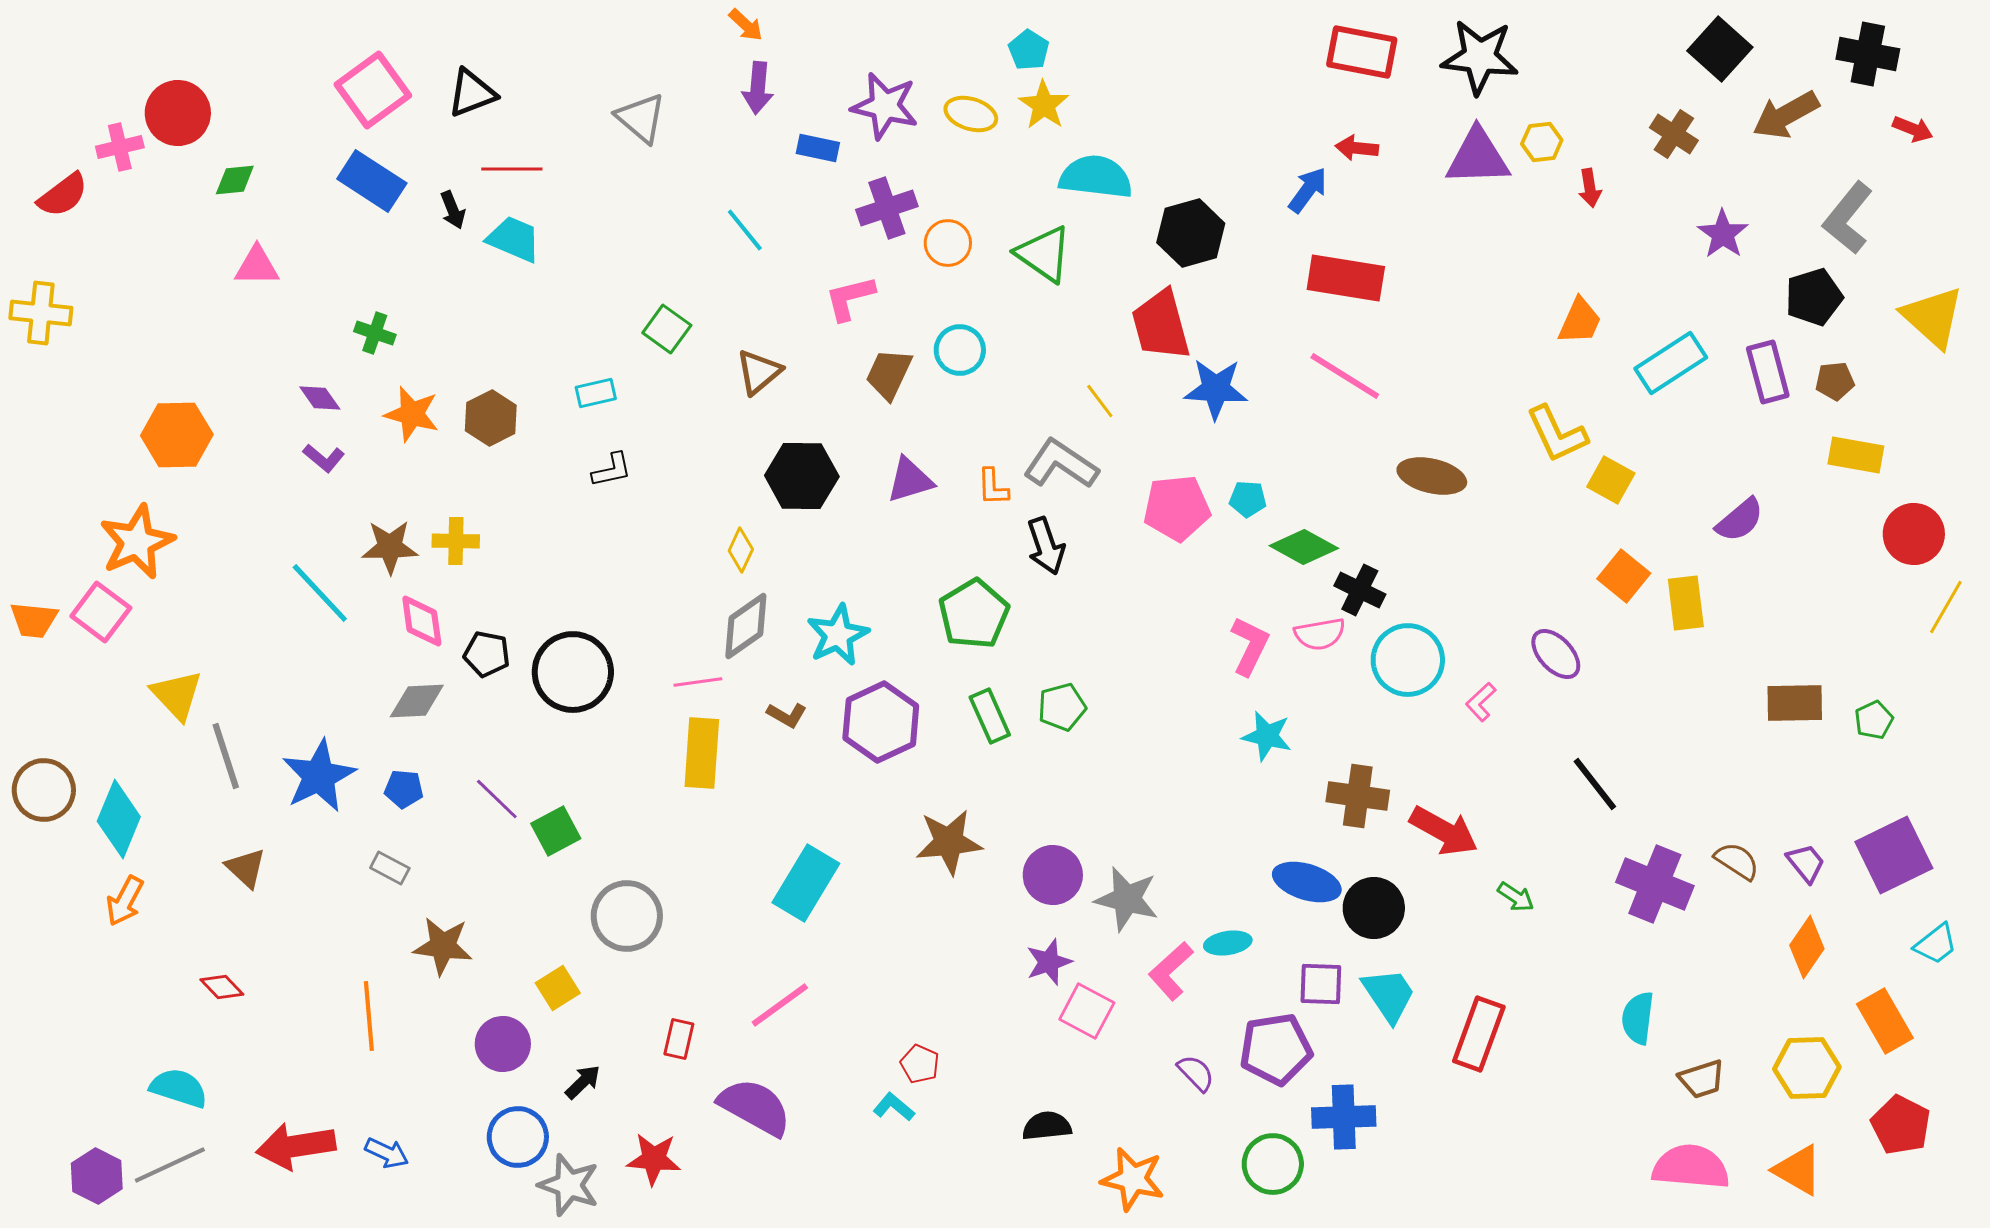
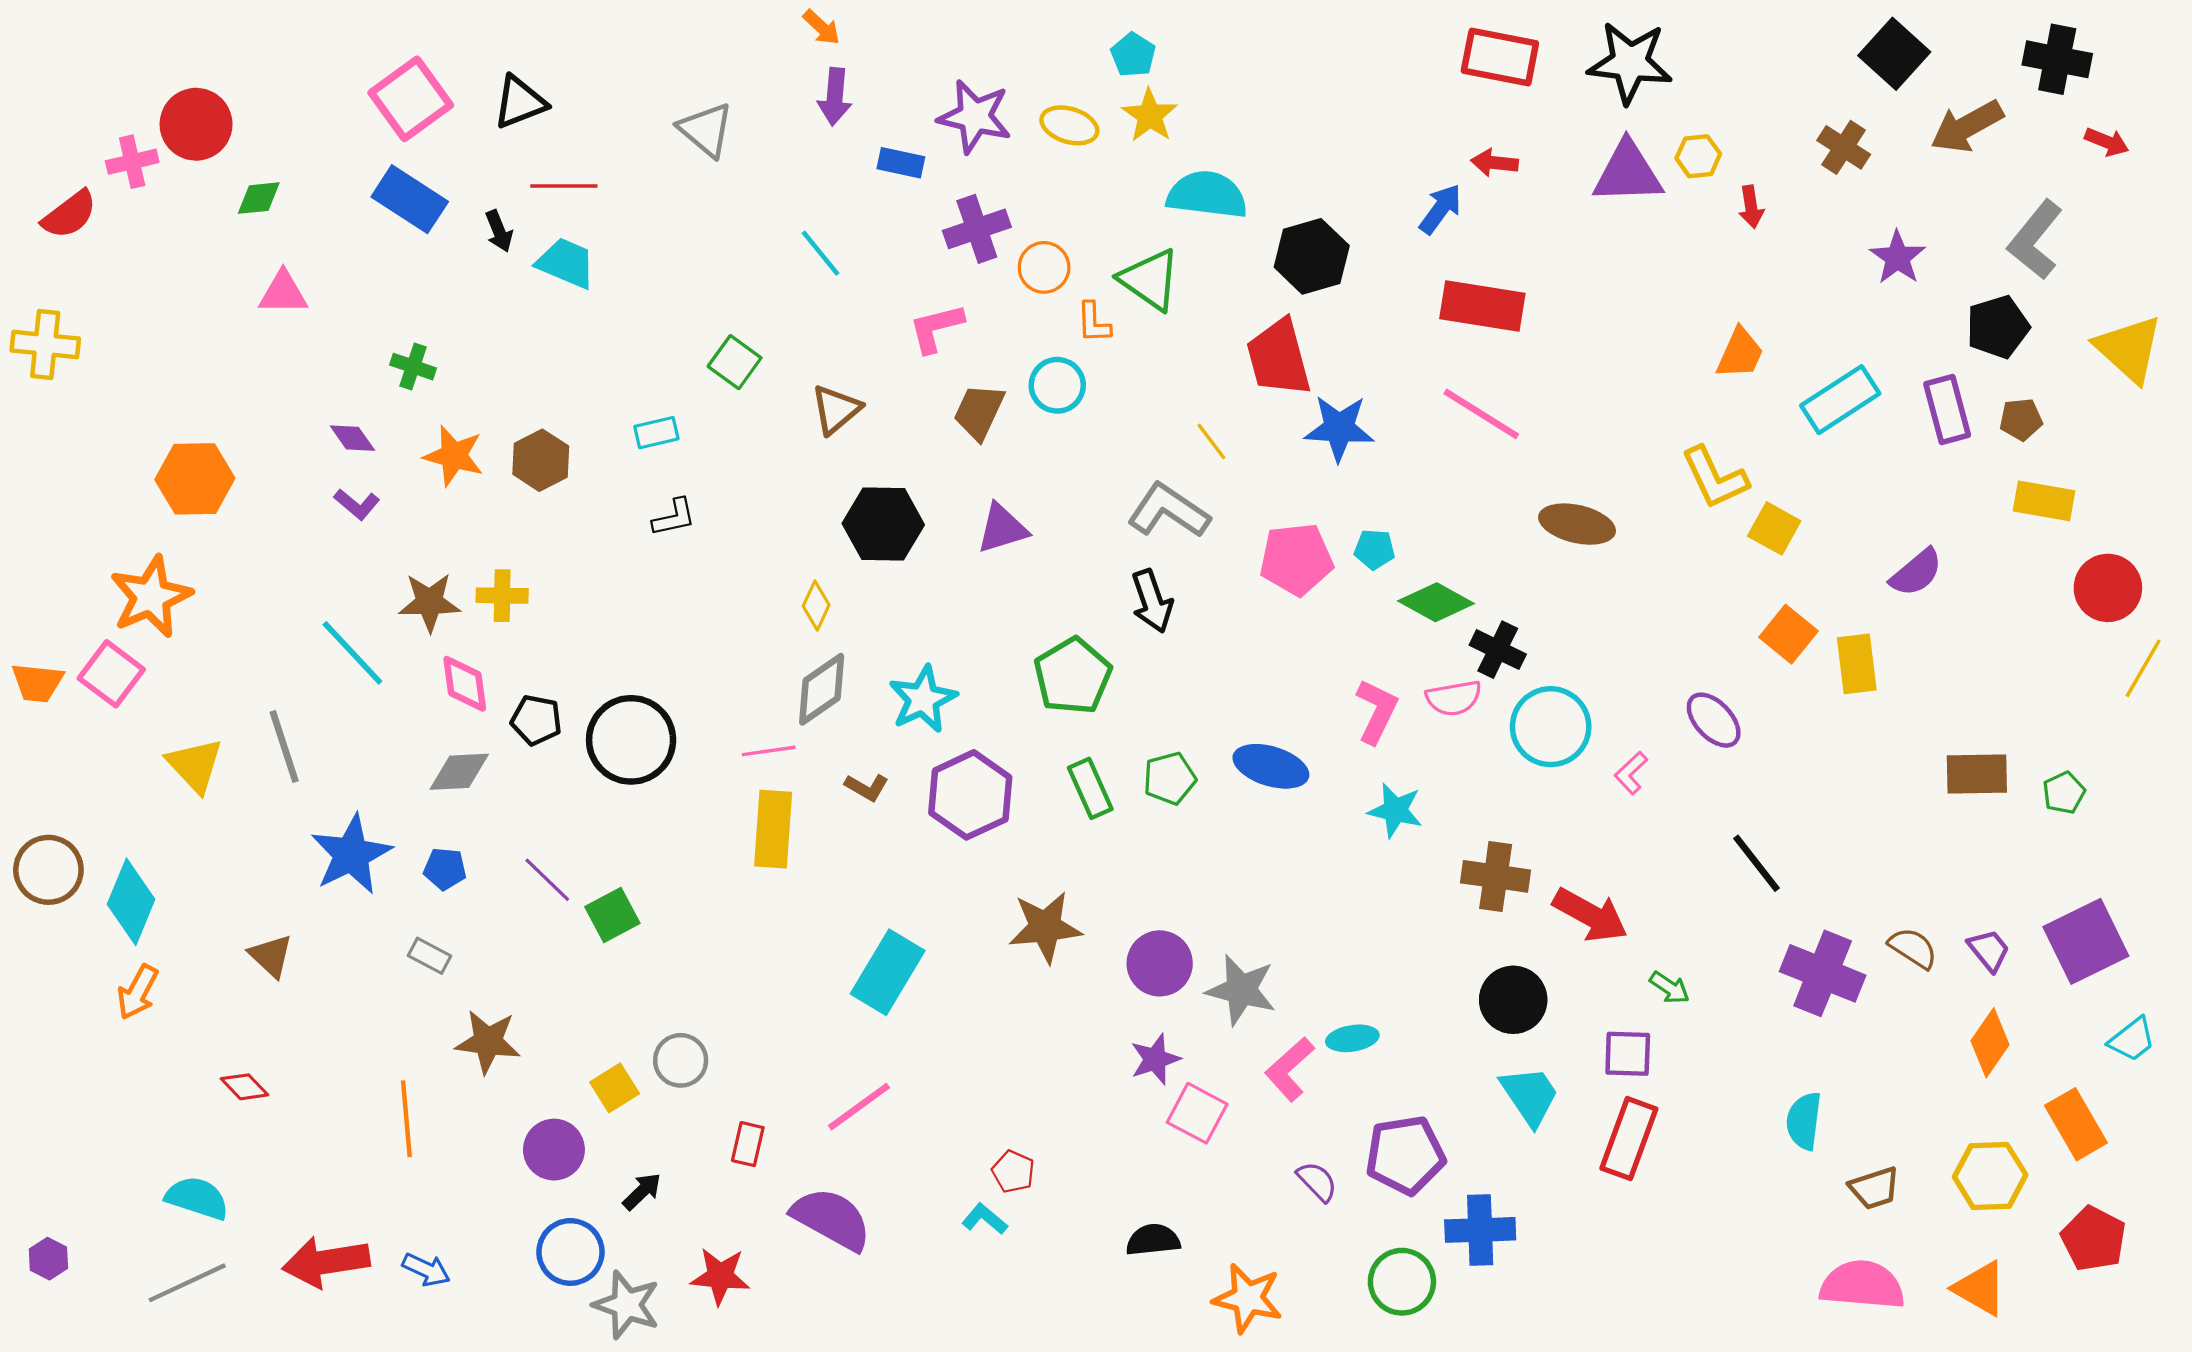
orange L-shape: (993, 487) -> (1094, 322), moved
gray line: (226, 756) -> (284, 746), moved
blue ellipse: (1307, 882) -> (1271, 766), moved
gray circle: (627, 916) -> (681, 1060), moved, size x0.7
purple square: (1321, 984) -> (1628, 1054), moved
purple hexagon: (97, 1176) -> (48, 1259), moved, size x0.7

